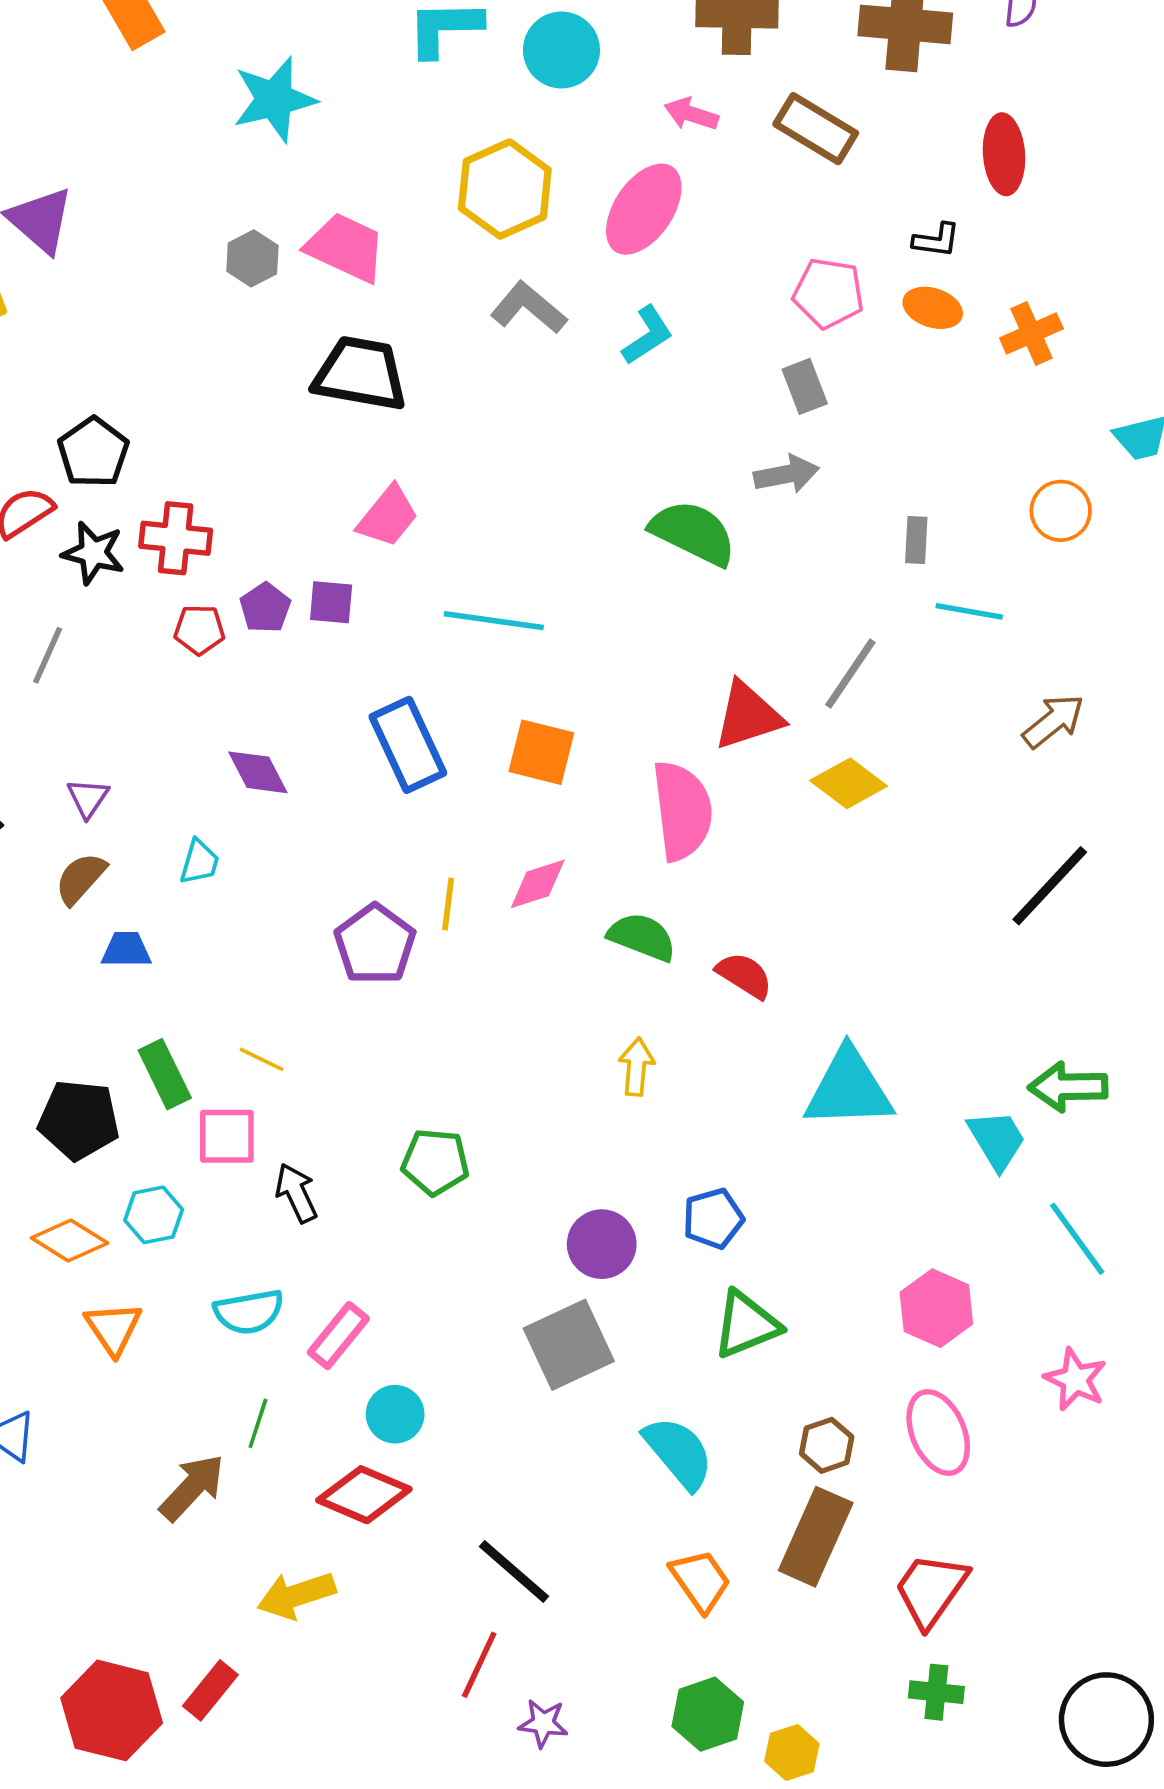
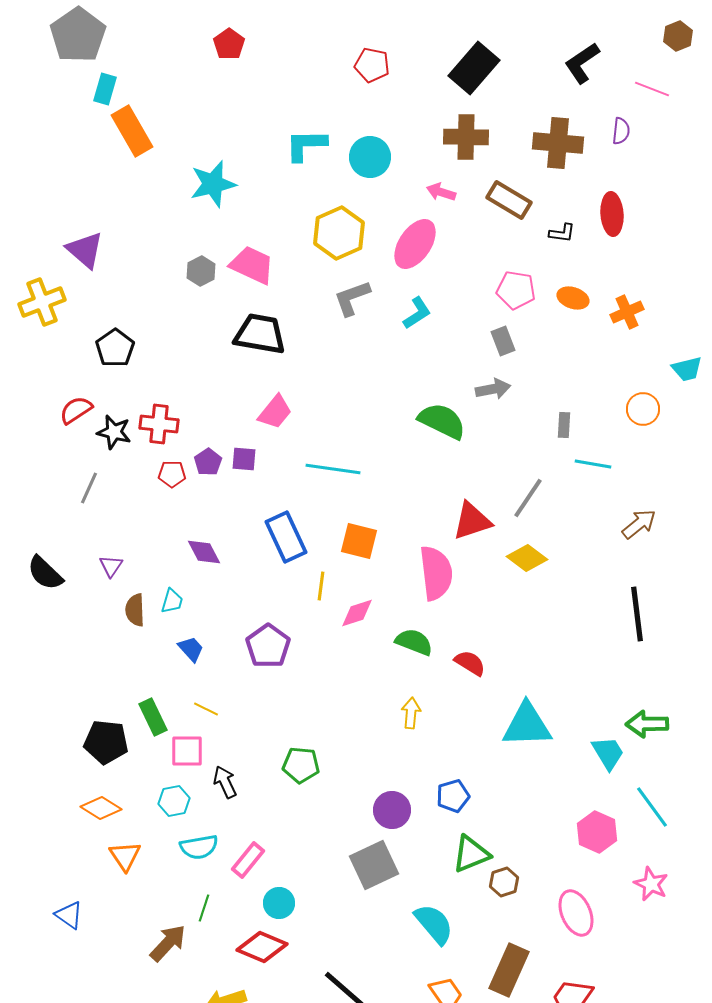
black L-shape: (936, 240) -> (562, 233), moved
gray L-shape: (529, 308) -> (352, 298), turned -60
black pentagon: (93, 452) -> (115, 348), moved
brown semicircle: (81, 878) -> (135, 610), moved, turned -44
black line: (1050, 886) -> (637, 614), turned -50
yellow line: (448, 904) -> (321, 586), moved
blue trapezoid: (126, 950) -> (191, 649), moved, turned 48
cyan hexagon: (154, 1215) -> (174, 801), moved
pink hexagon: (936, 1308) -> (597, 832), moved
brown hexagon: (827, 1445) -> (504, 882), moved

